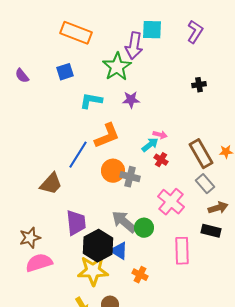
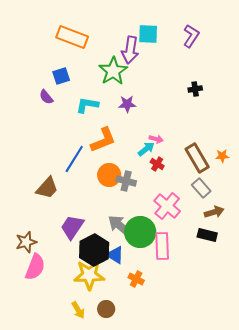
purple semicircle: (22, 76) -> (46, 97), moved
purple trapezoid: (76, 223) -> (72, 227), turned -140
green circle: (144, 228) -> (140, 232), size x1.6
pink rectangle: (182, 251) -> (162, 246), moved
pink semicircle: (39, 263) -> (35, 267), turned 128

